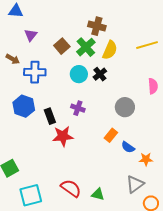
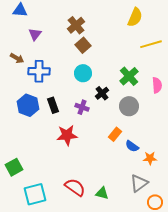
brown cross: (97, 26) -> (76, 25), moved, turned 36
brown square: (62, 46) -> (83, 45), moved
green cross: (86, 47) -> (129, 76), moved
yellow semicircle: (110, 50) -> (135, 17), moved
black cross: (100, 74) -> (102, 93), moved
black rectangle: (50, 116) -> (53, 105), moved

